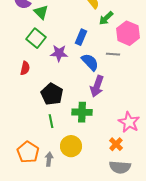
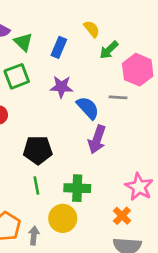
blue rectangle: (81, 37) -> (59, 47), moved
green square: (36, 38) -> (17, 76), turned 30
purple star: (59, 53) -> (61, 87), moved
black pentagon: (52, 94) -> (38, 150), turned -30
green cross: (82, 112) -> (77, 188), moved

